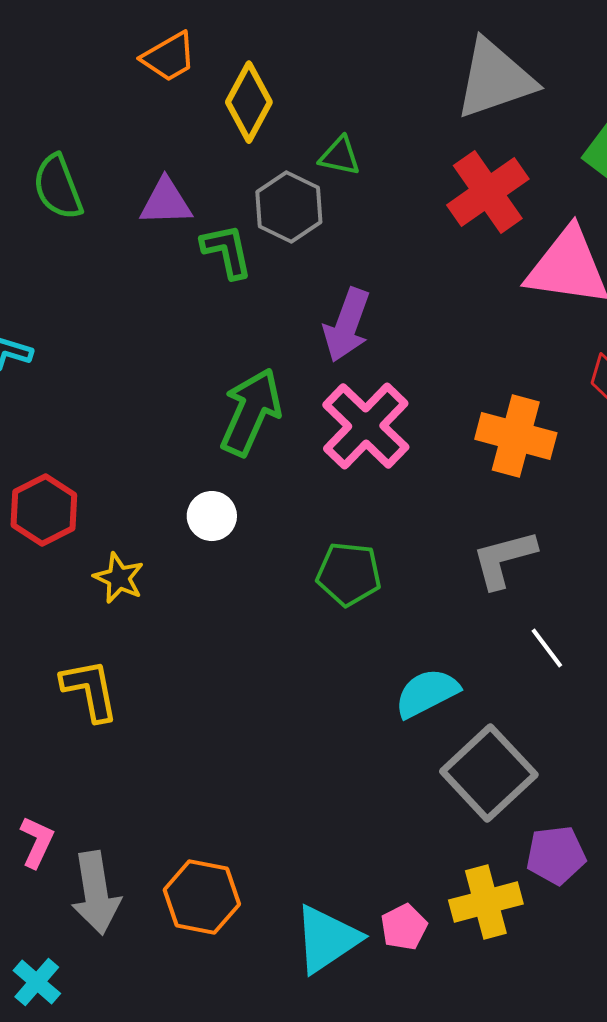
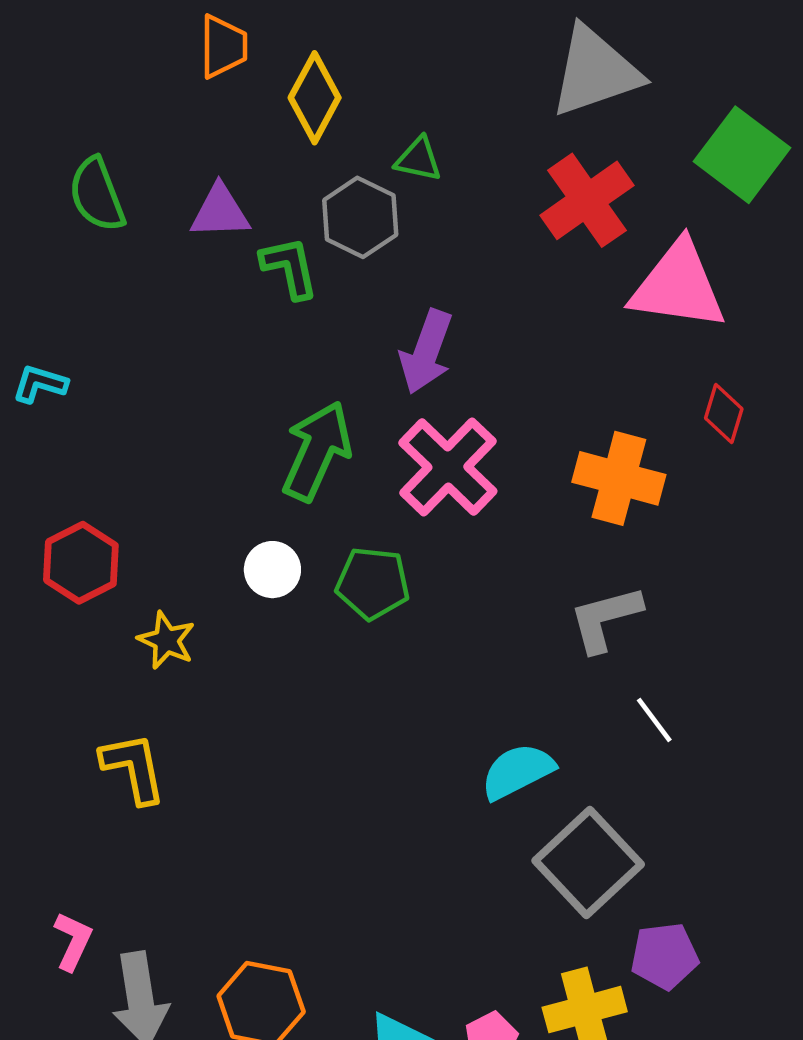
orange trapezoid: (169, 57) -> (223, 46), turned -60
green pentagon: (349, 574) -> (373, 583), moved

